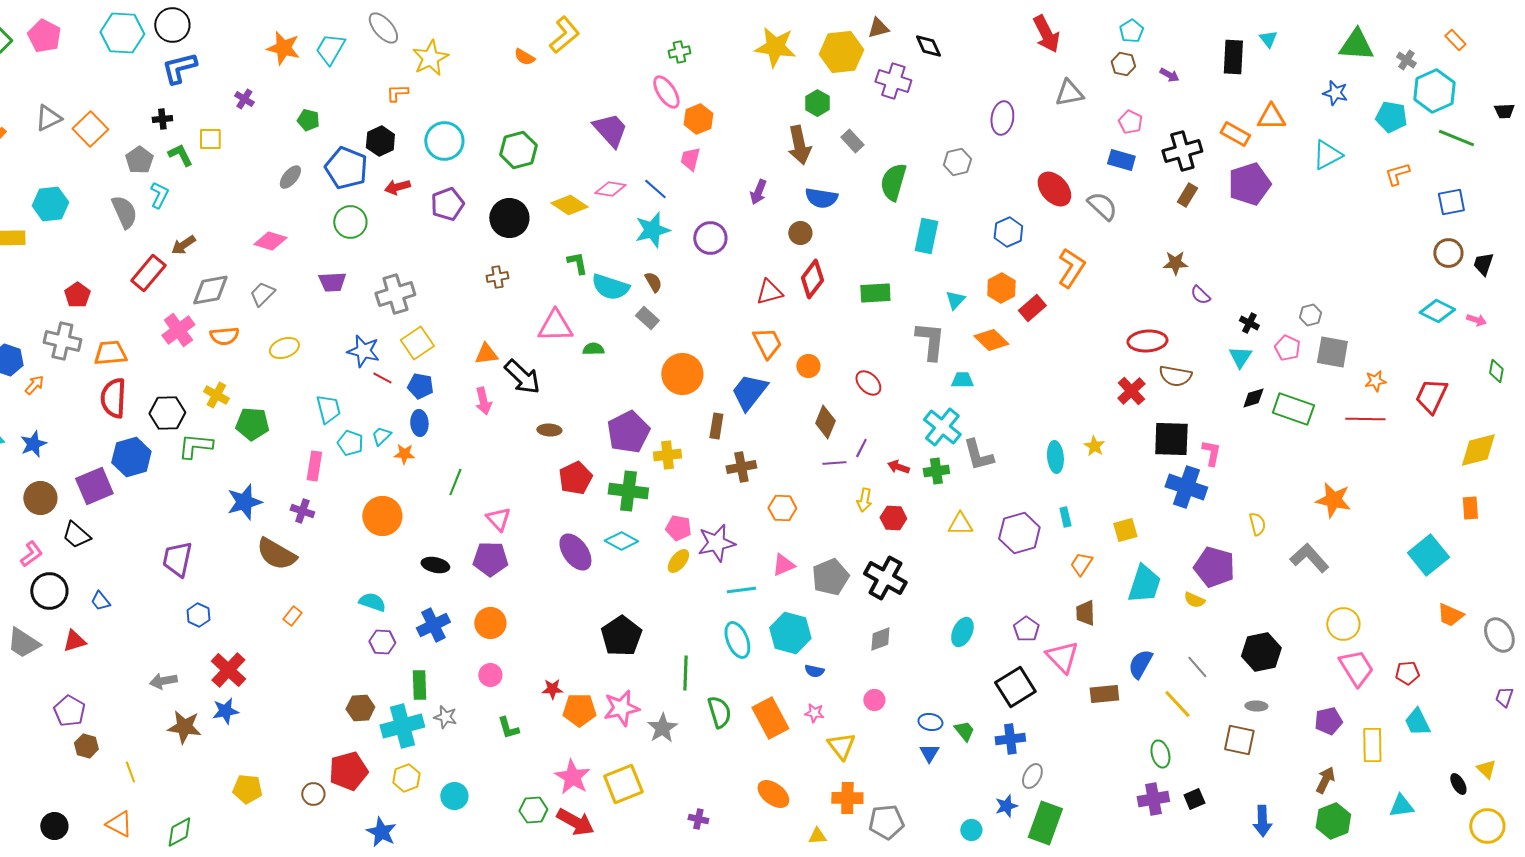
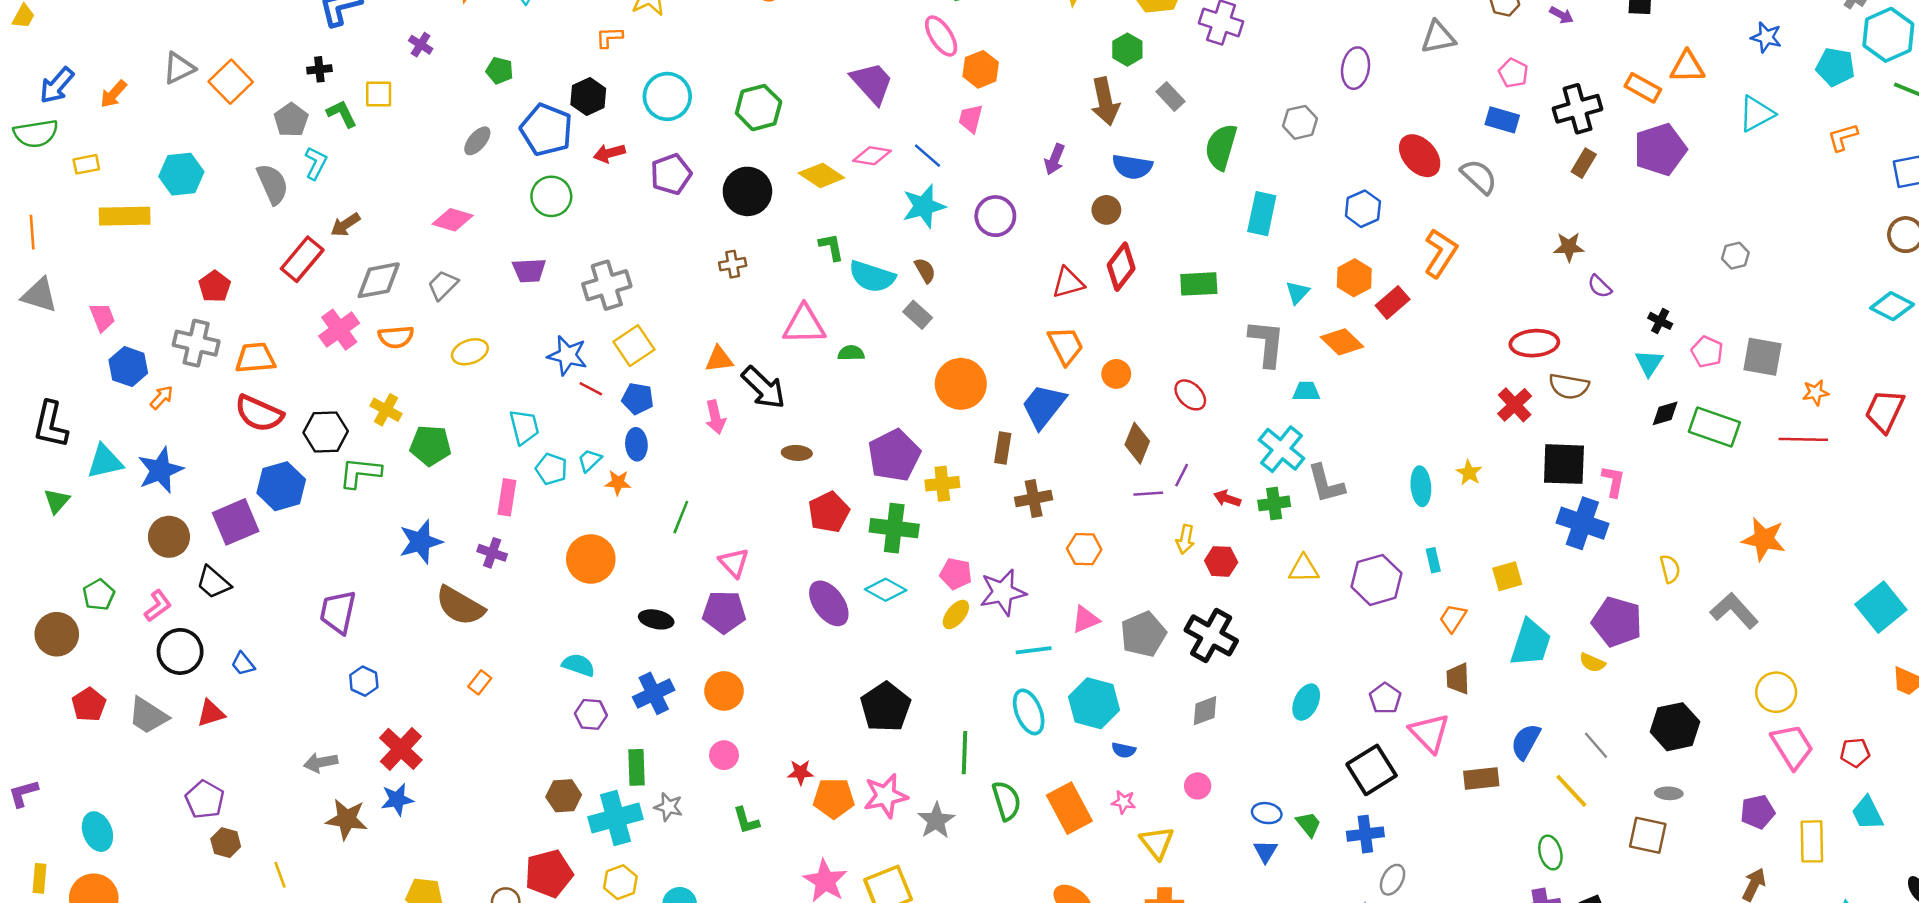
gray hexagon: (1310, 315) -> (1735, 256), moved
red semicircle: (113, 398) -> (259, 413), turned -69
blue star: (33, 444) -> (160, 470), size x1.4

